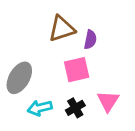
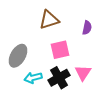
purple semicircle: (90, 40) -> (87, 28), moved
black cross: (75, 108) -> (59, 78), size x1.5

